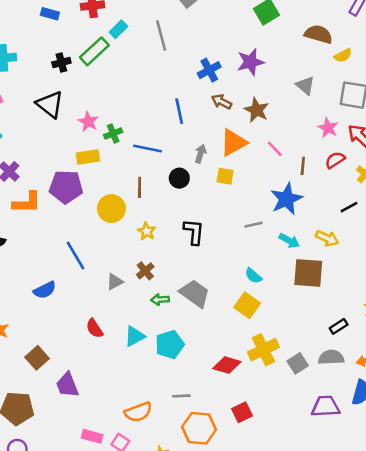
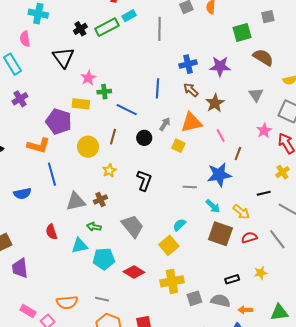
brown semicircle: (319, 34) -> (263, 57), moved
black cross: (61, 63) -> (80, 29), turned -32
red semicircle: (335, 160) -> (249, 238), moved
orange L-shape: (27, 203) -> (39, 146), moved
cyan semicircle: (253, 276) -> (179, 225), turned 80
gray triangle: (115, 282) -> (76, 201), size x1.5
green arrow: (160, 300) -> (94, 227), moved
red diamond: (227, 365) -> (134, 272), moved

